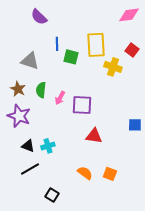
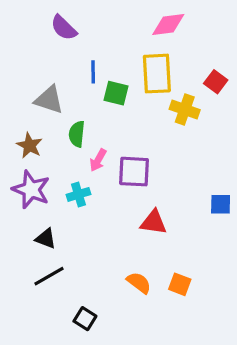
pink diamond: (129, 15) -> (168, 25), moved
green semicircle: (41, 90) -> (77, 134), moved
cyan cross: (48, 146) -> (78, 194), moved

